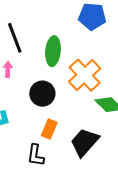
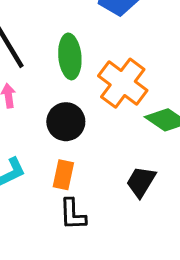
orange rectangle: (49, 129) -> (63, 175), moved
black trapezoid: (85, 142) -> (141, 182), size x0.7

